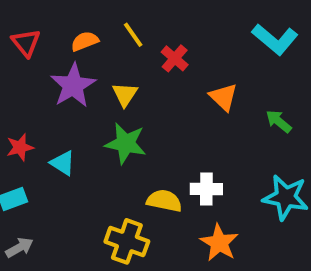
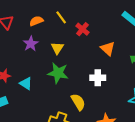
purple star: (73, 85) -> (31, 44), size x0.7
white cross: (206, 189) -> (98, 78), moved
yellow semicircle: (164, 201) -> (78, 102), turned 48

